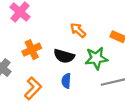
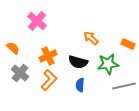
orange L-shape: (33, 88) -> (49, 80), moved

